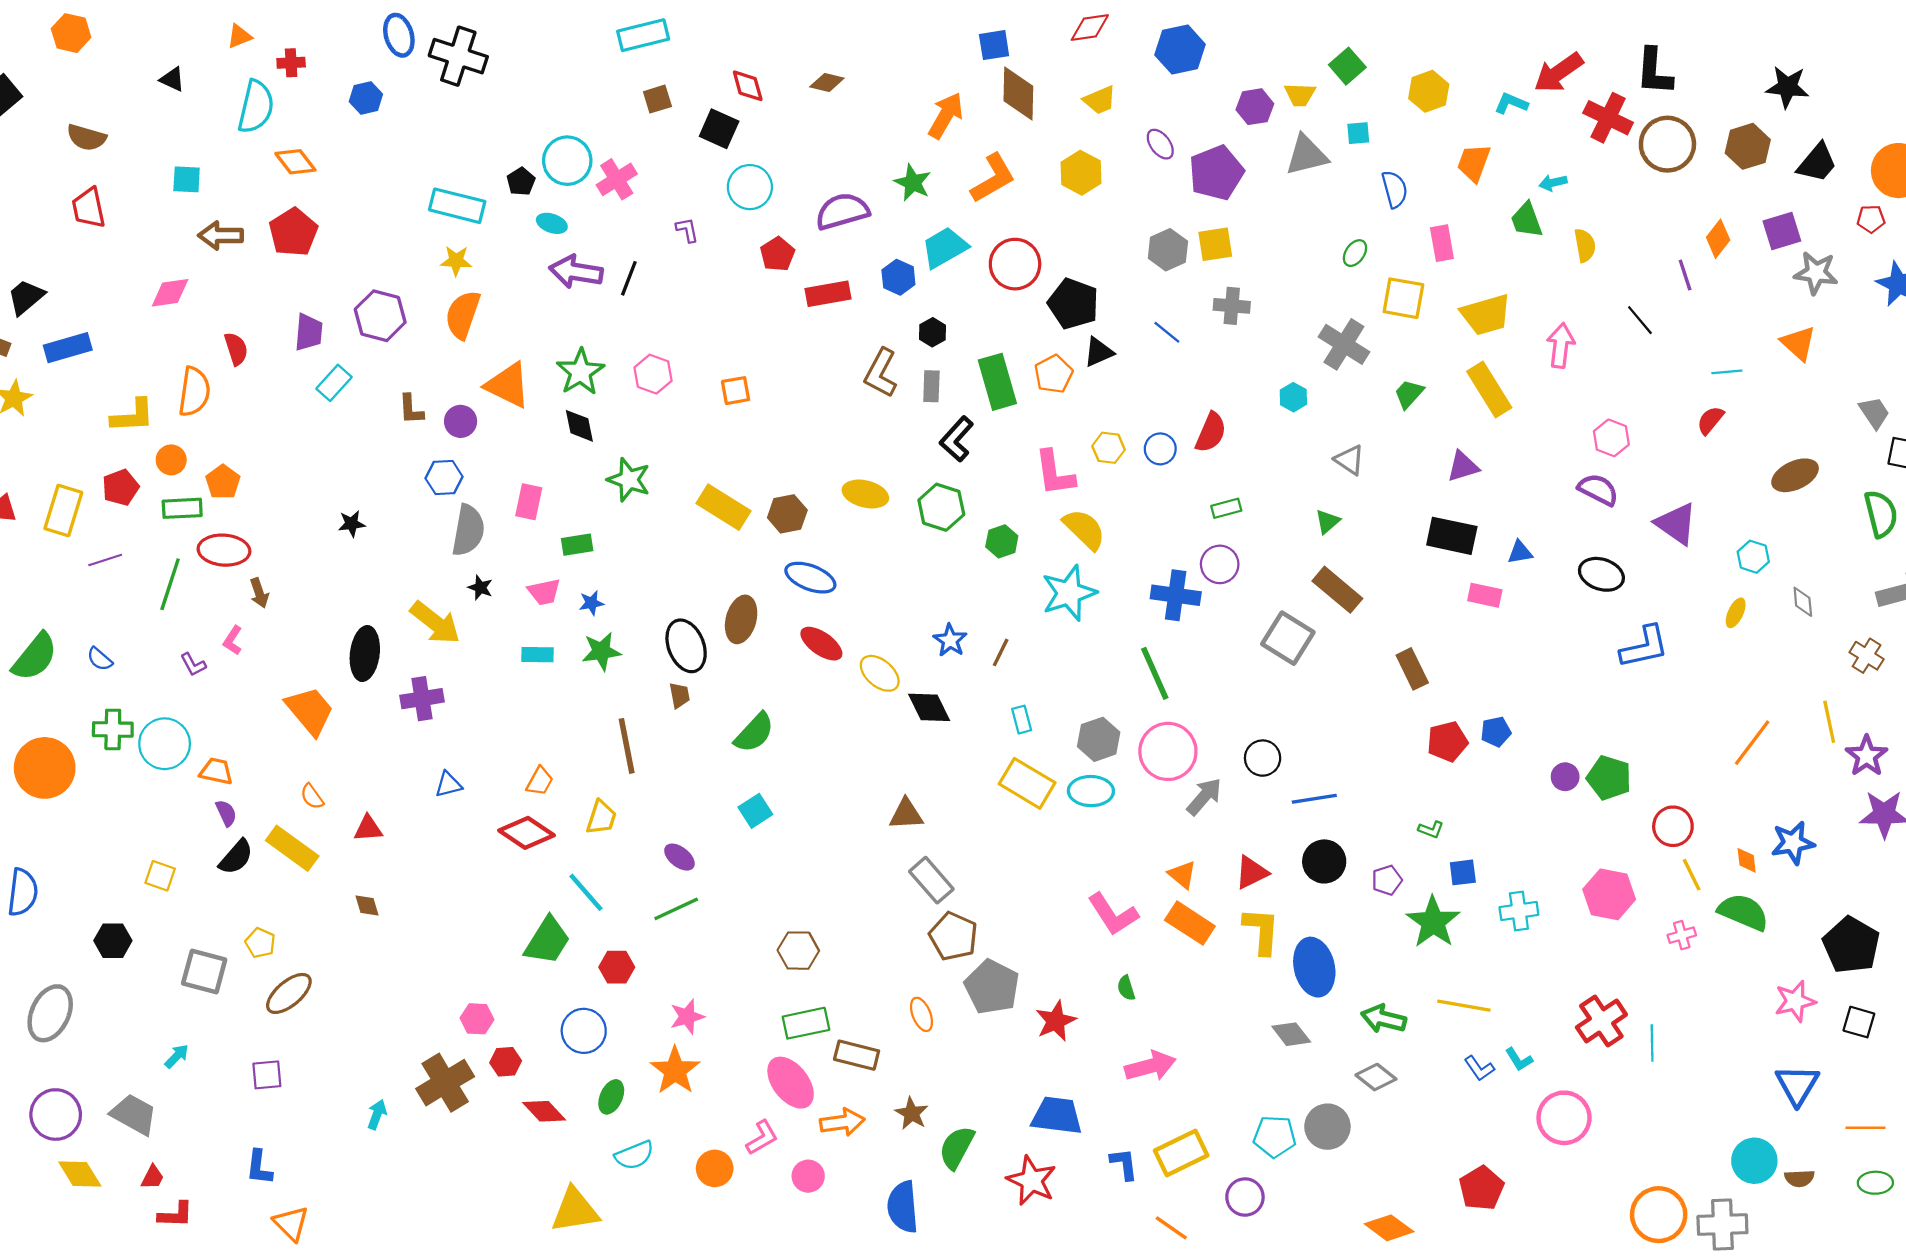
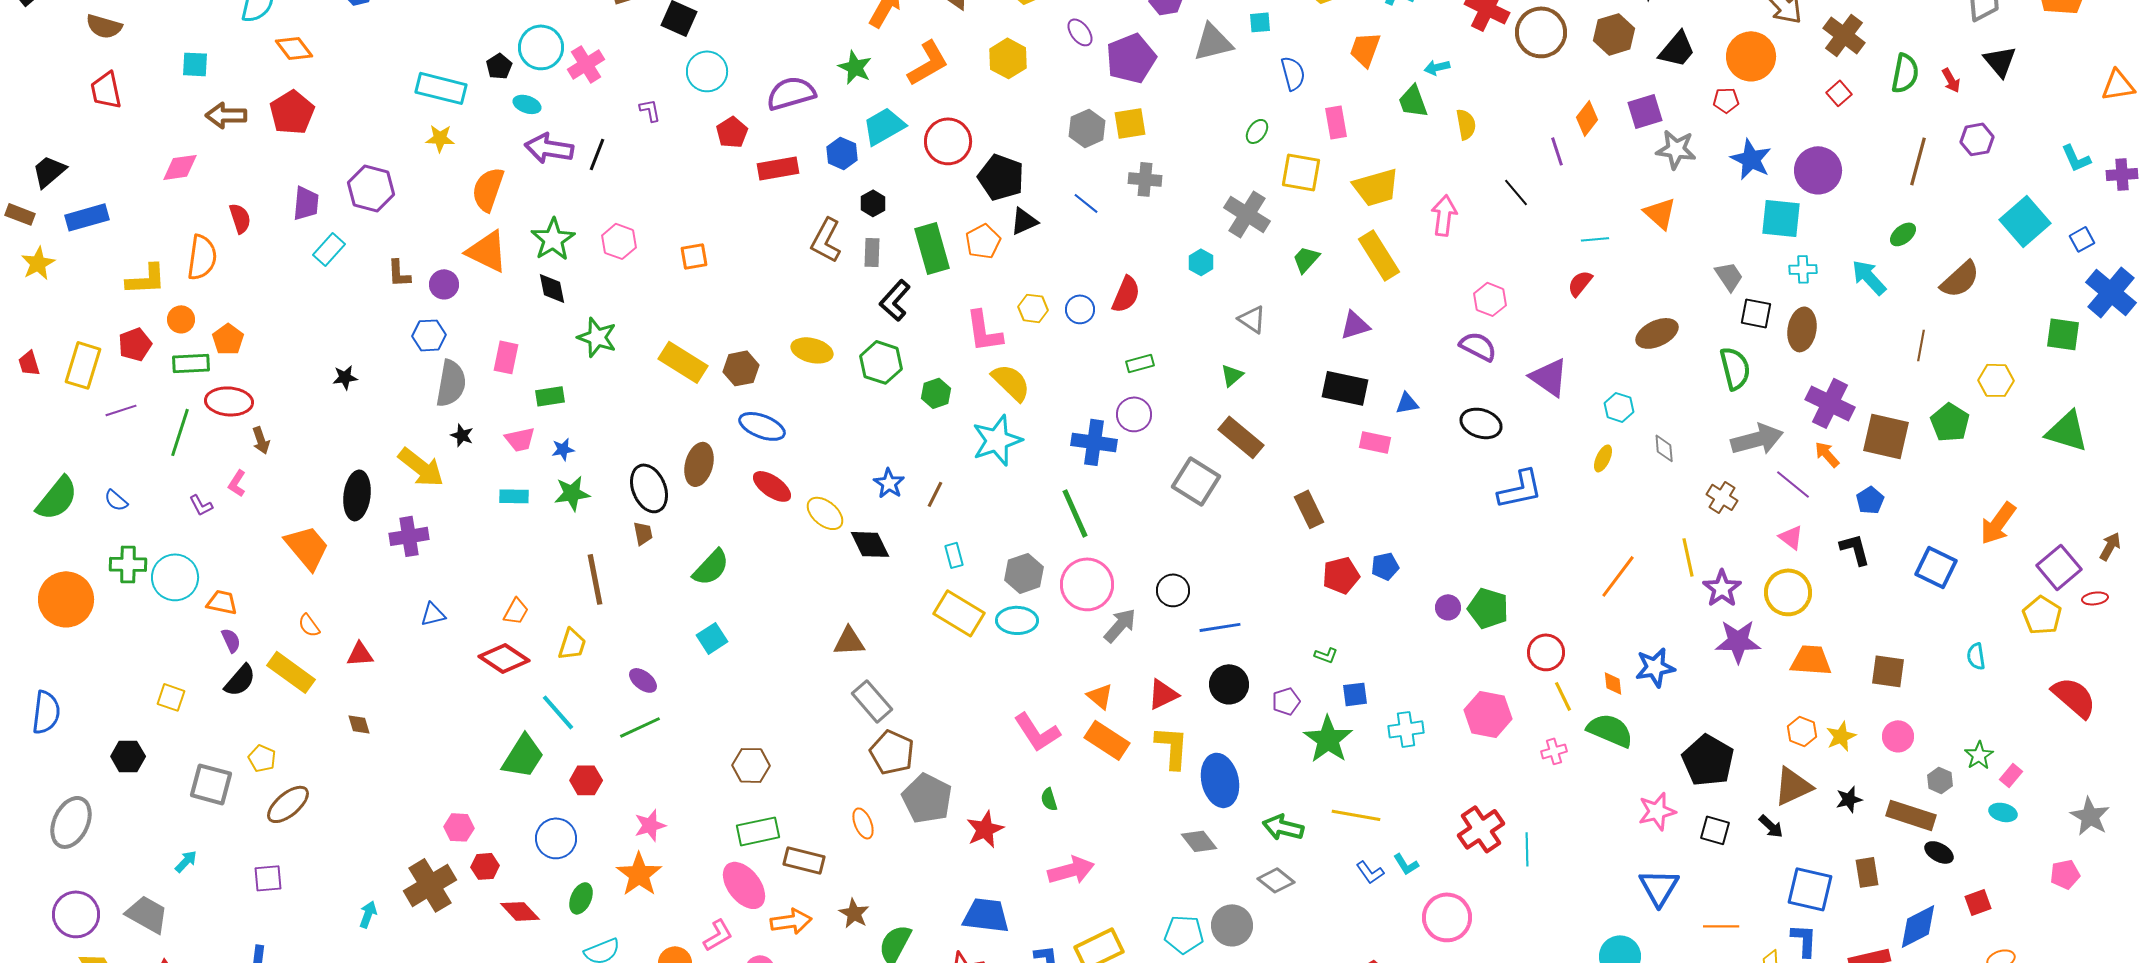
orange semicircle: (463, 315) -> (488, 189), moved

